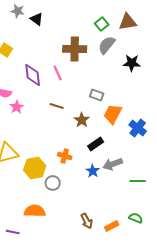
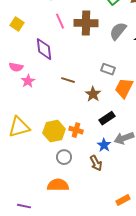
gray semicircle: (107, 45) -> (118, 31), moved
pink line: (58, 73) -> (60, 21), moved
yellow hexagon: (35, 168) -> (54, 131), moved
orange semicircle: (35, 211) -> (58, 185), moved
brown arrow: (87, 221) -> (96, 163), moved

